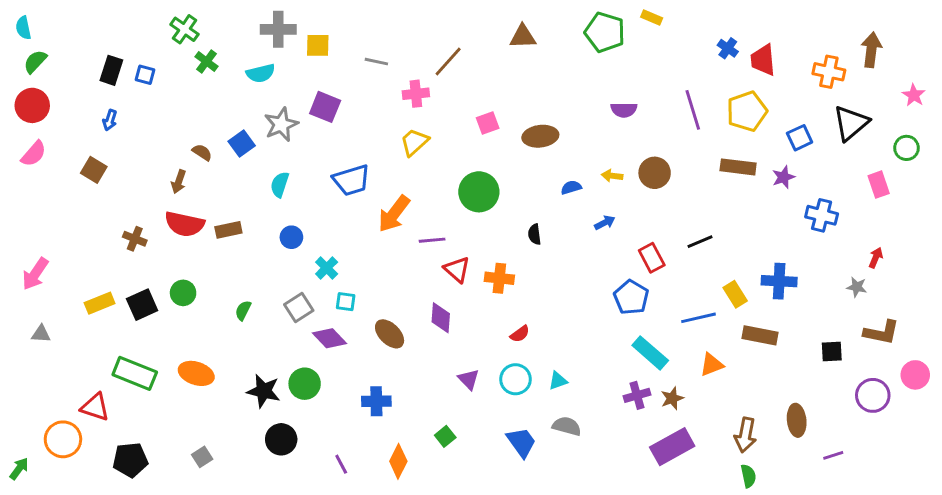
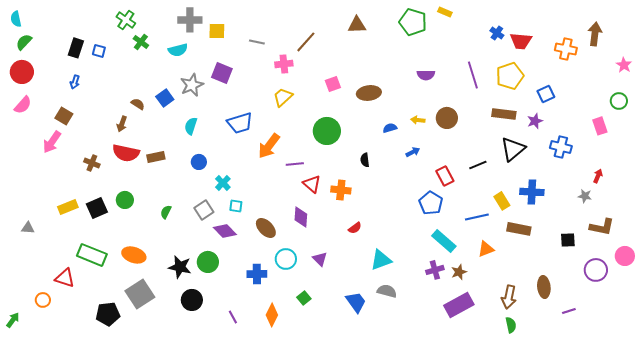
red trapezoid: (763, 60) -> (521, 41), turned -80
black triangle: (851, 123) -> (513, 149), moved
pink arrow: (35, 274) -> (52, 142), moved
cyan circle: (515, 379) -> (286, 259), moved
cyan triangle: (558, 381) -> (381, 260), size x1.6
orange circle: (63, 439) -> (43, 300), size x0.6
gray square: (202, 457) -> (140, 294), moved, size x2.0
black pentagon: (130, 460) -> (108, 314), moved

